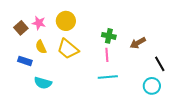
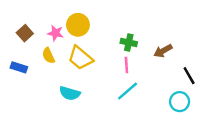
pink star: (39, 23) -> (56, 33), moved
blue rectangle: (25, 61) -> (19, 67), moved
cyan line: (108, 77) -> (128, 91), turned -36
cyan semicircle: (43, 83) -> (70, 93), moved

